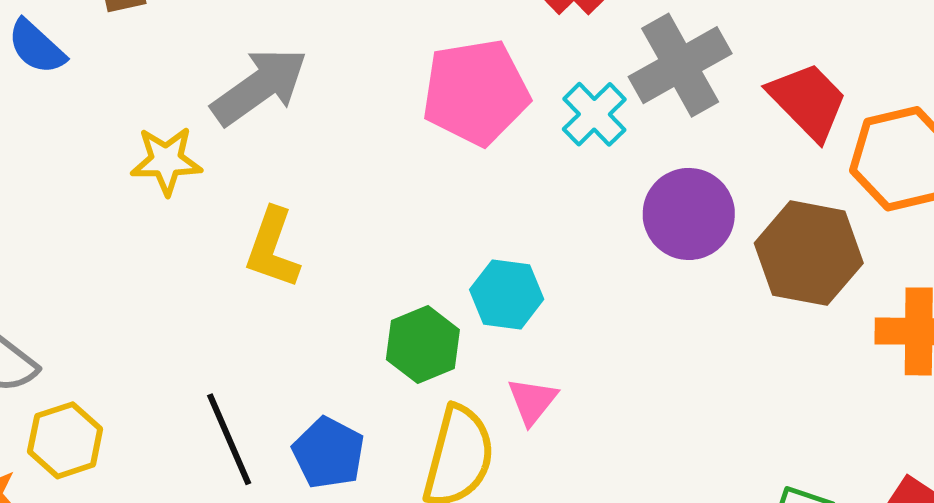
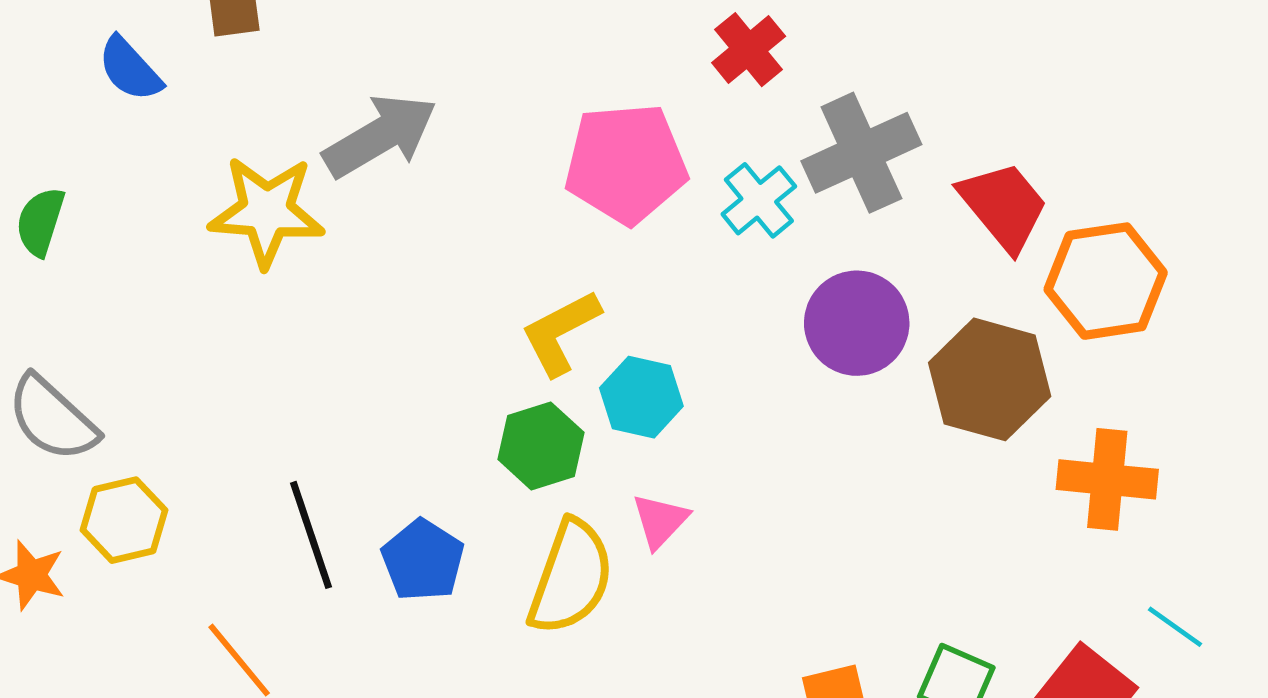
yellow star: (166, 161) -> (267, 211), size x1.4
yellow L-shape: (272, 248) -> (561, 333), moved, turned 38

